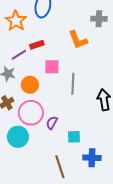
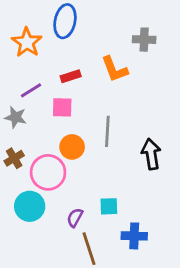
red rectangle: (37, 45) -> (71, 76), moved
pink square: (52, 67) -> (62, 107), moved
orange circle: (30, 85) -> (72, 147), moved
purple semicircle: (52, 123) -> (75, 218), moved

